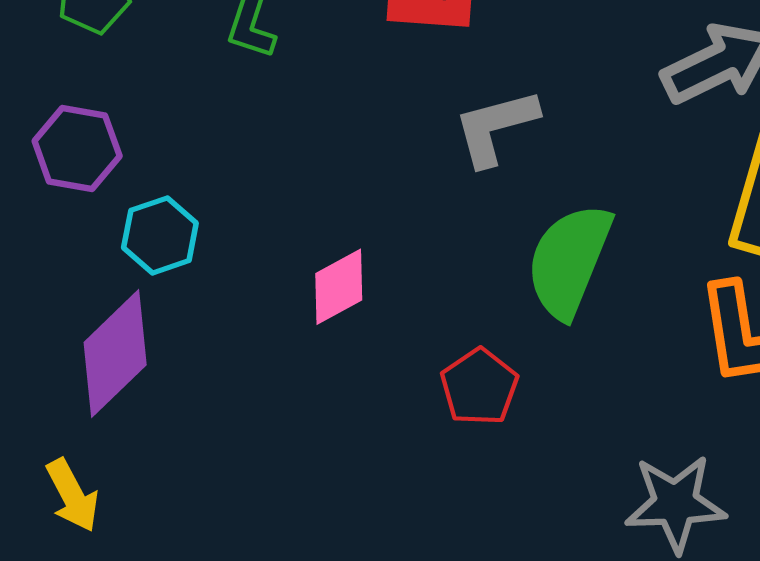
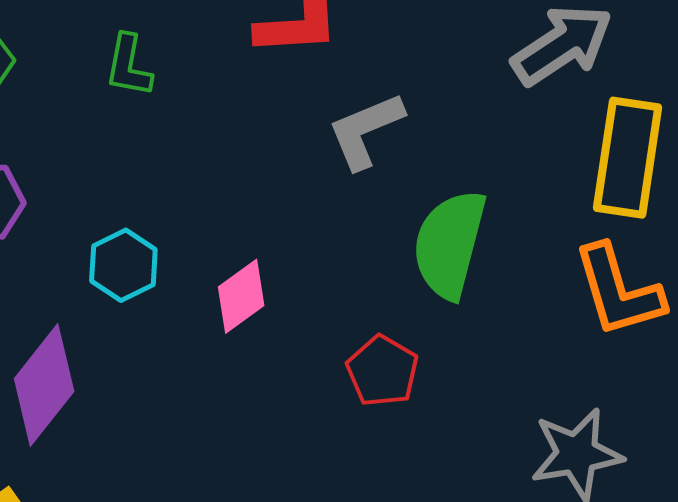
cyan hexagon: (160, 235) -> (123, 265), moved

